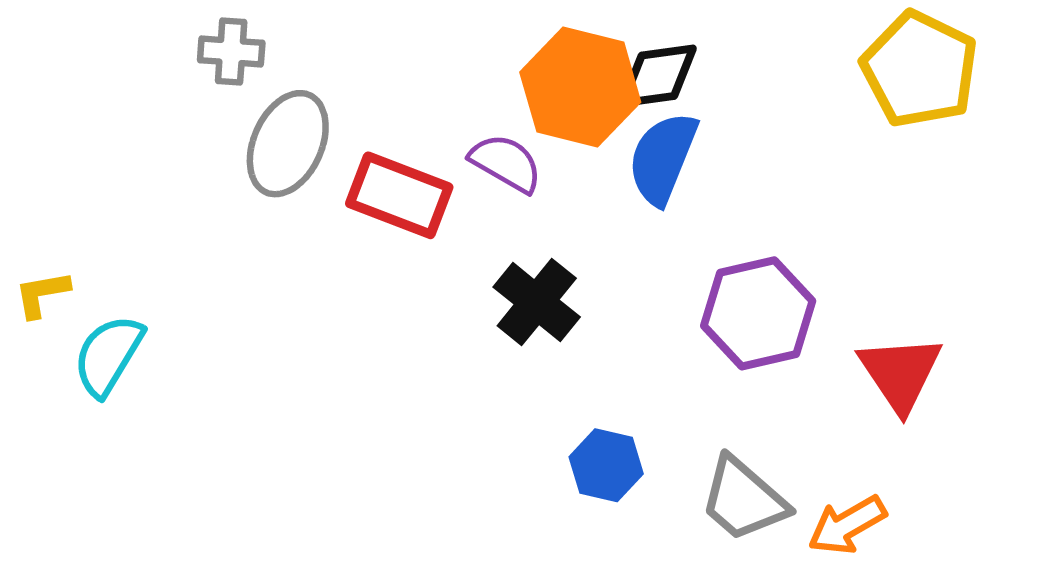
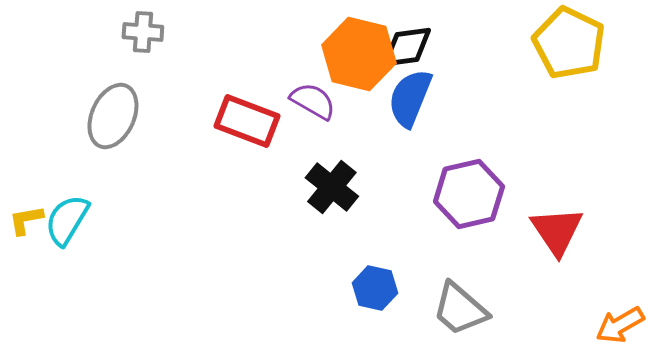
gray ellipse: (288, 144) -> (113, 116), moved
yellow L-shape: (42, 294) -> (26, 220), moved
orange arrow: (847, 525) -> (620, 325), moved

